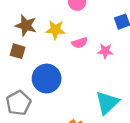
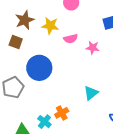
brown star: (26, 26) -> (25, 20), turned 30
cyan triangle: (107, 103) -> (91, 93), size x0.7

